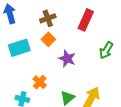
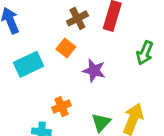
brown cross: (48, 18) -> (77, 18), moved
orange cross: (40, 82) -> (62, 107), turned 32

